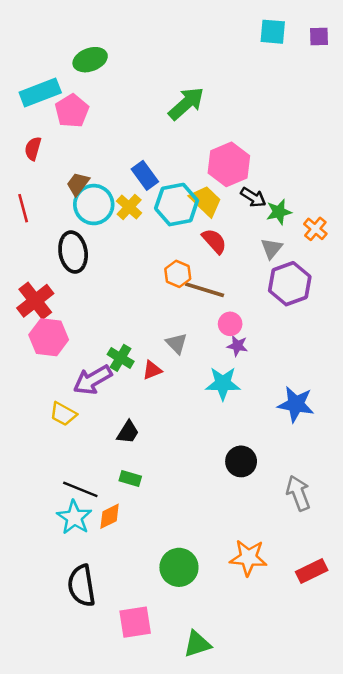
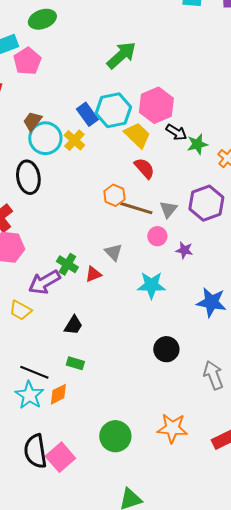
cyan hexagon: (177, 205) -> (113, 110), moved
gray triangle: (272, 248) -> (168, 209), moved
purple star: (237, 346) -> (184, 250), moved
pink square: (135, 622) -> (60, 457), moved, turned -32

